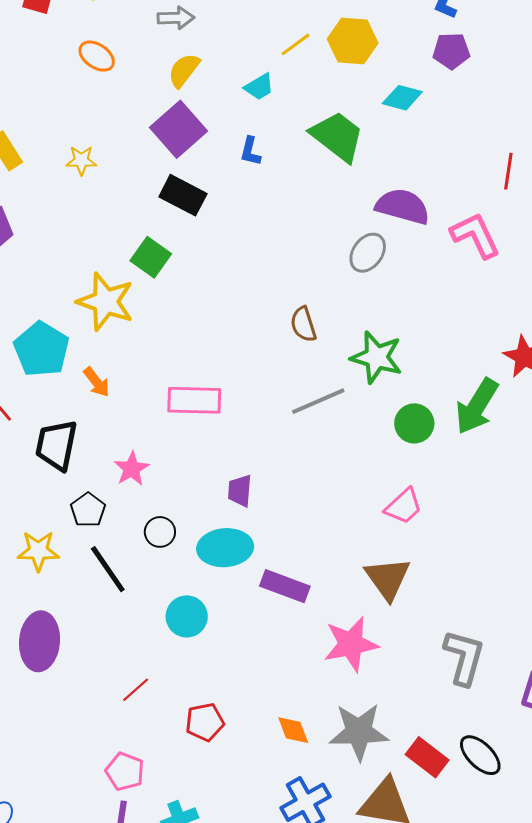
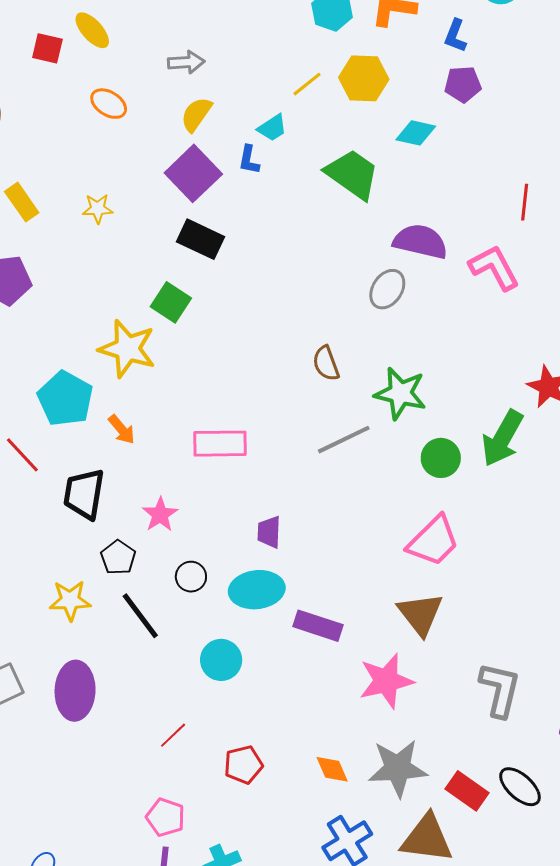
blue L-shape: (250, 151) -> (249, 160), moved
pink trapezoid: (404, 506) -> (433, 541), size x1.4

